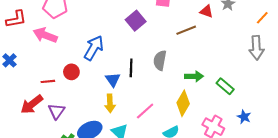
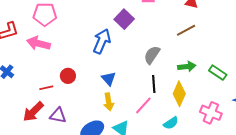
brown line: (186, 30) -> (186, 30), moved
blue arrow: (94, 48) -> (102, 41), moved
gray semicircle: (160, 60) -> (152, 55), turned 30
black line: (131, 68) -> (154, 84), moved
purple triangle: (57, 111) -> (58, 115), turned -48

